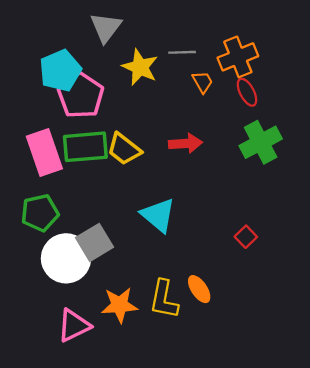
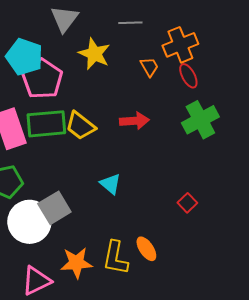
gray line: (182, 52) -> (130, 23), moved
cyan pentagon: (60, 71) -> (24, 57), turned -30
cyan triangle: (158, 215) -> (110, 184), size x0.7

